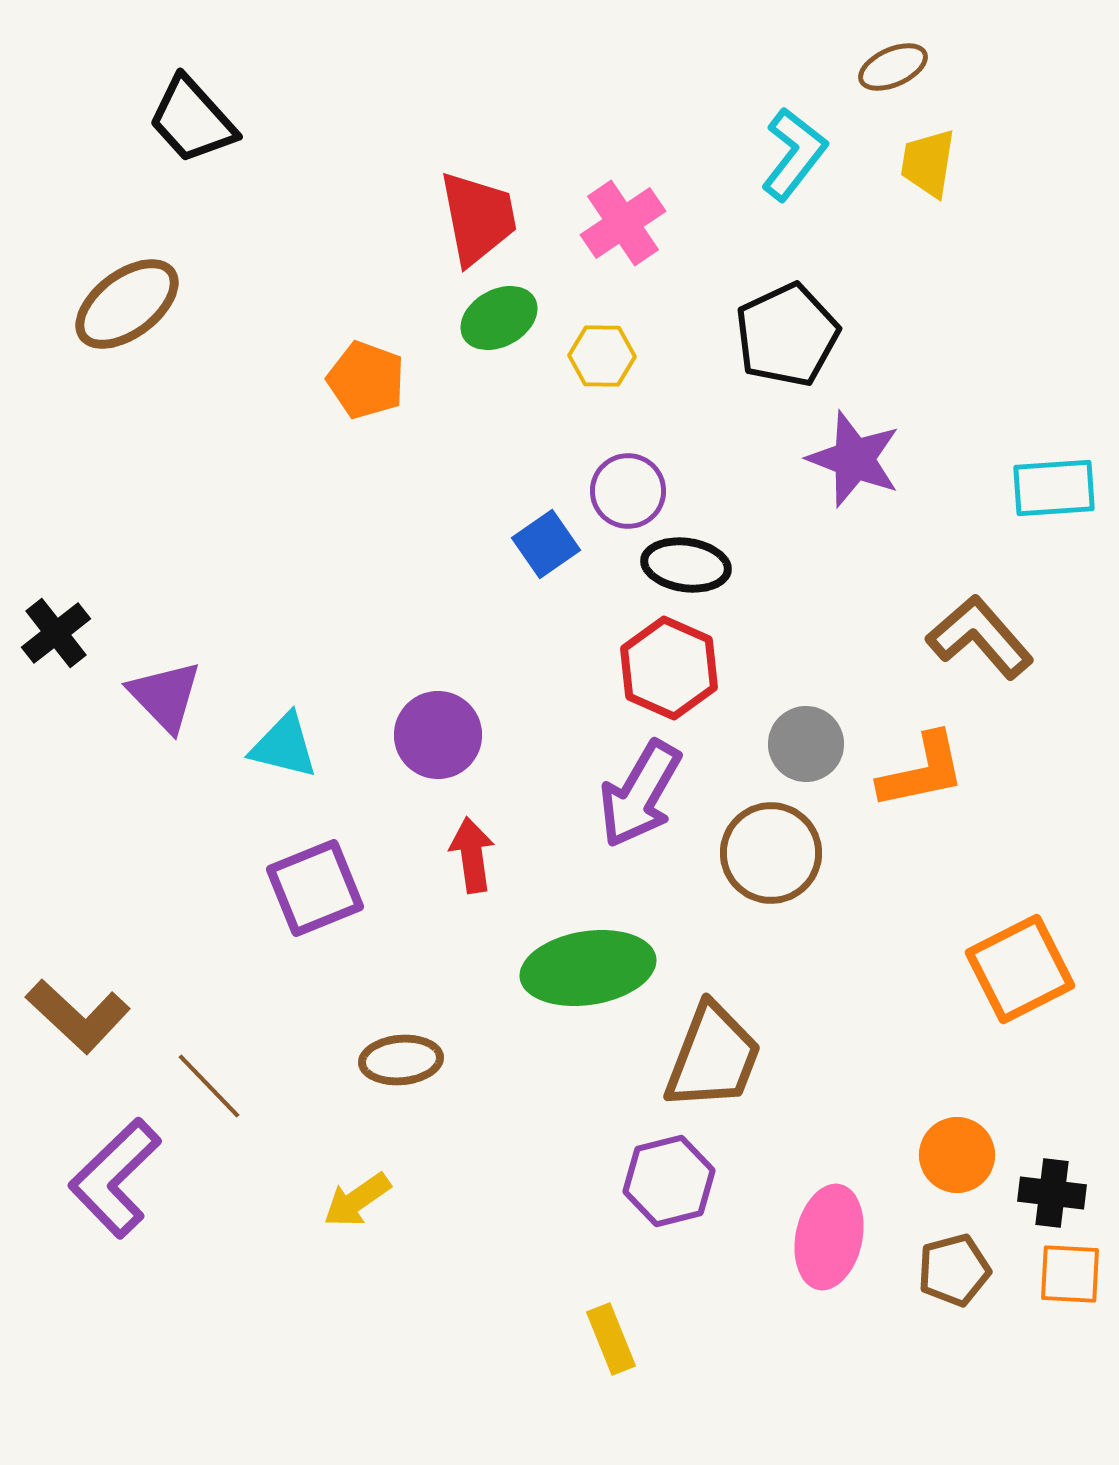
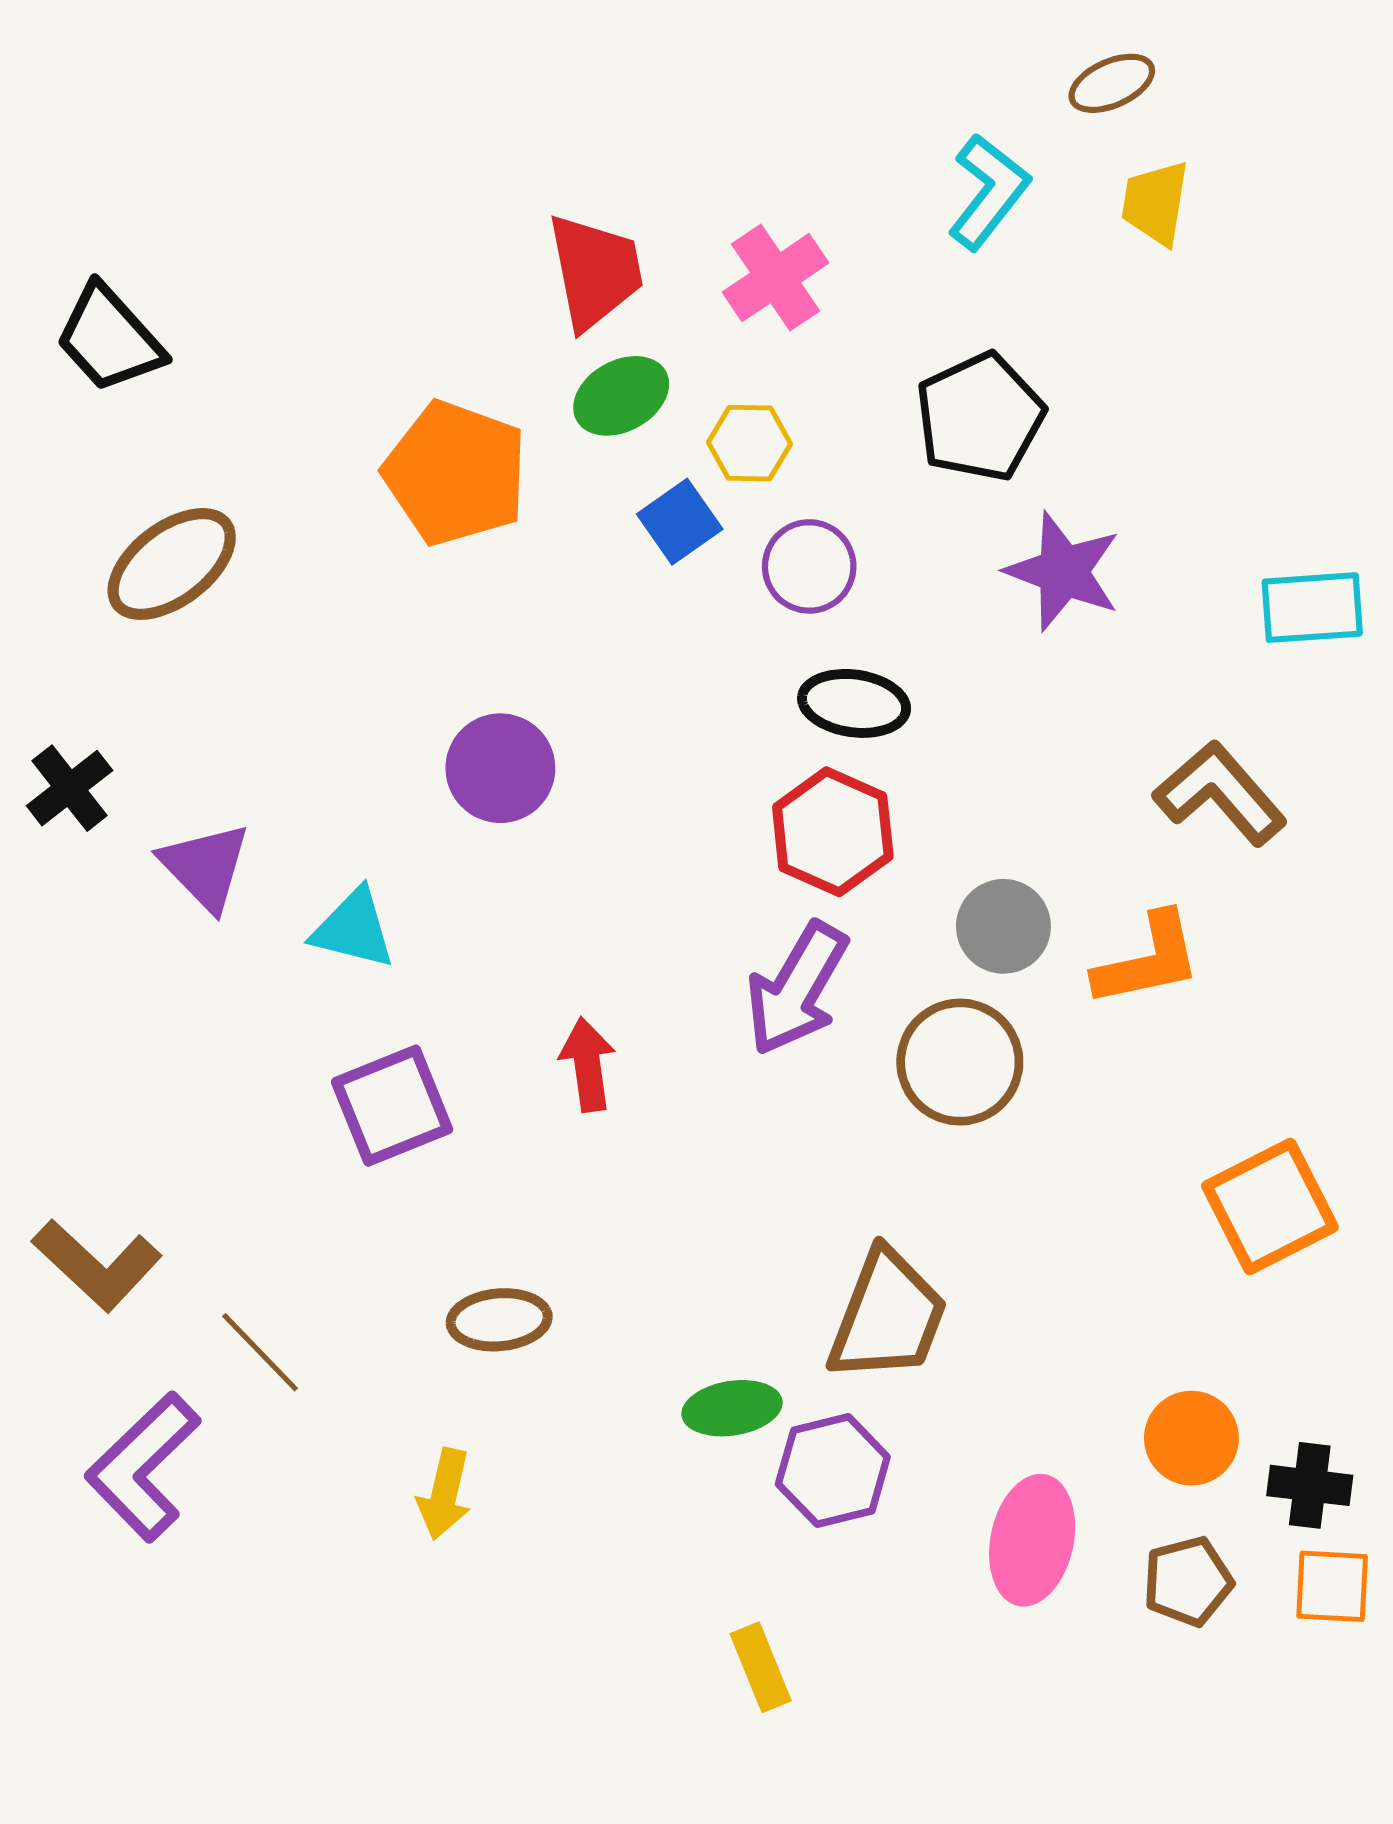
black trapezoid: (192, 120) -> (109, 339), moved
brown ellipse: (127, 304) -> (172, 564), moved
orange pentagon: (366, 380) -> (456, 473), size x1.5
purple circle: (628, 491) -> (809, 566), moved
blue square: (546, 544) -> (680, 522), moved
purple circle: (438, 735) -> (500, 768), moved
green ellipse: (588, 968) -> (732, 1408), moved, size x0.6
yellow arrow: (357, 1200) -> (444, 1494), turned -42

